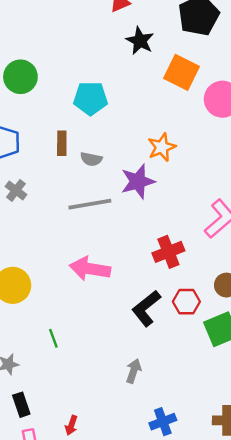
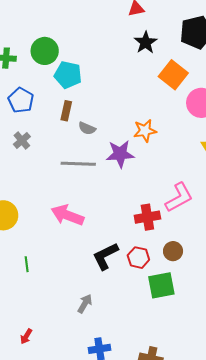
cyan pentagon: (91, 98) -> (68, 75), moved
red cross: (168, 252) -> (147, 217), moved

